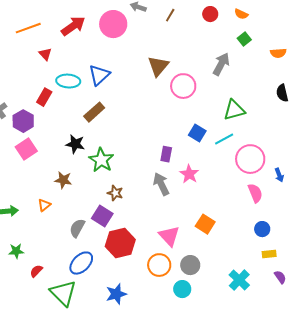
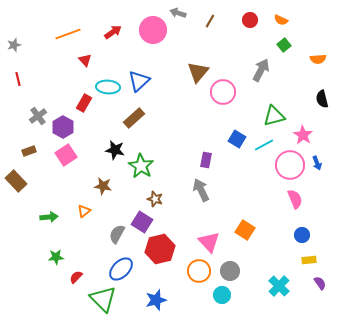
red arrow: (73, 26) -> (113, 32), size x0.7
pink star: (189, 174) -> (303, 135), moved
blue arrow: (279, 175) -> (317, 163), moved

